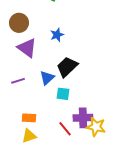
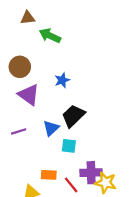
orange rectangle: (29, 118) -> (49, 175), moved

